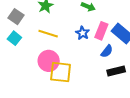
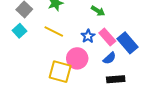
pink rectangle: (101, 31) -> (107, 37), turned -72
pink circle: (49, 61) -> (77, 58), moved

